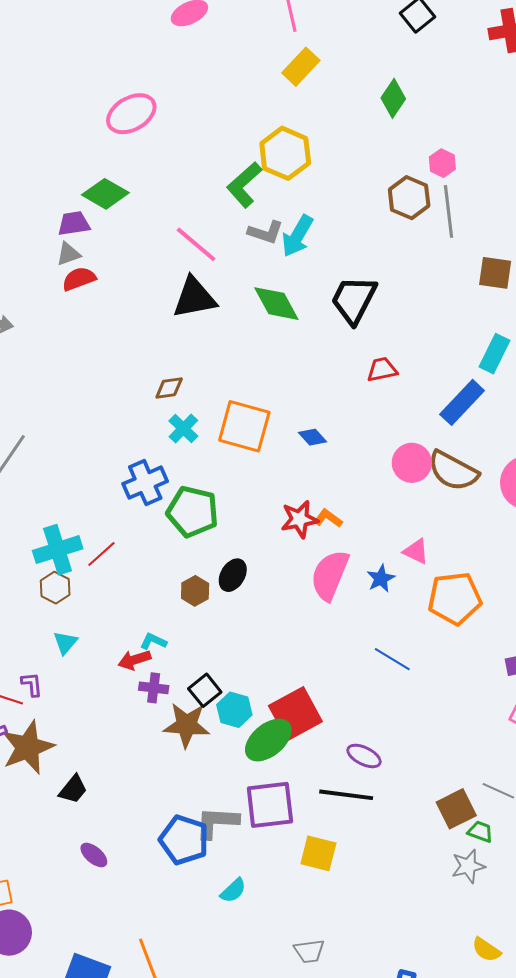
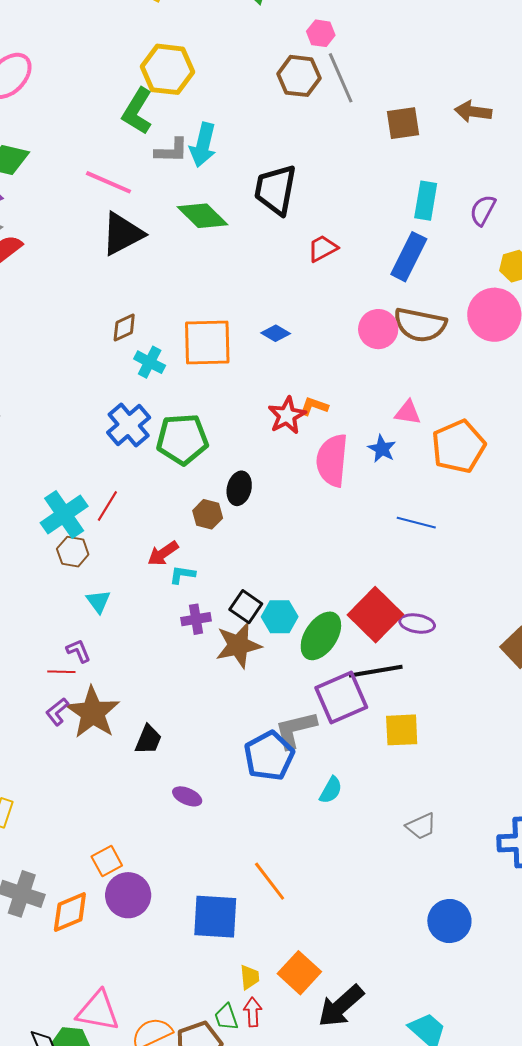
red arrow: (134, 660) -> (163, 553), moved
red square: (295, 714) -> (375, 615), moved
black line: (346, 795) -> (376, 671), moved
blue pentagon: (184, 840) -> (269, 756), turned -30

